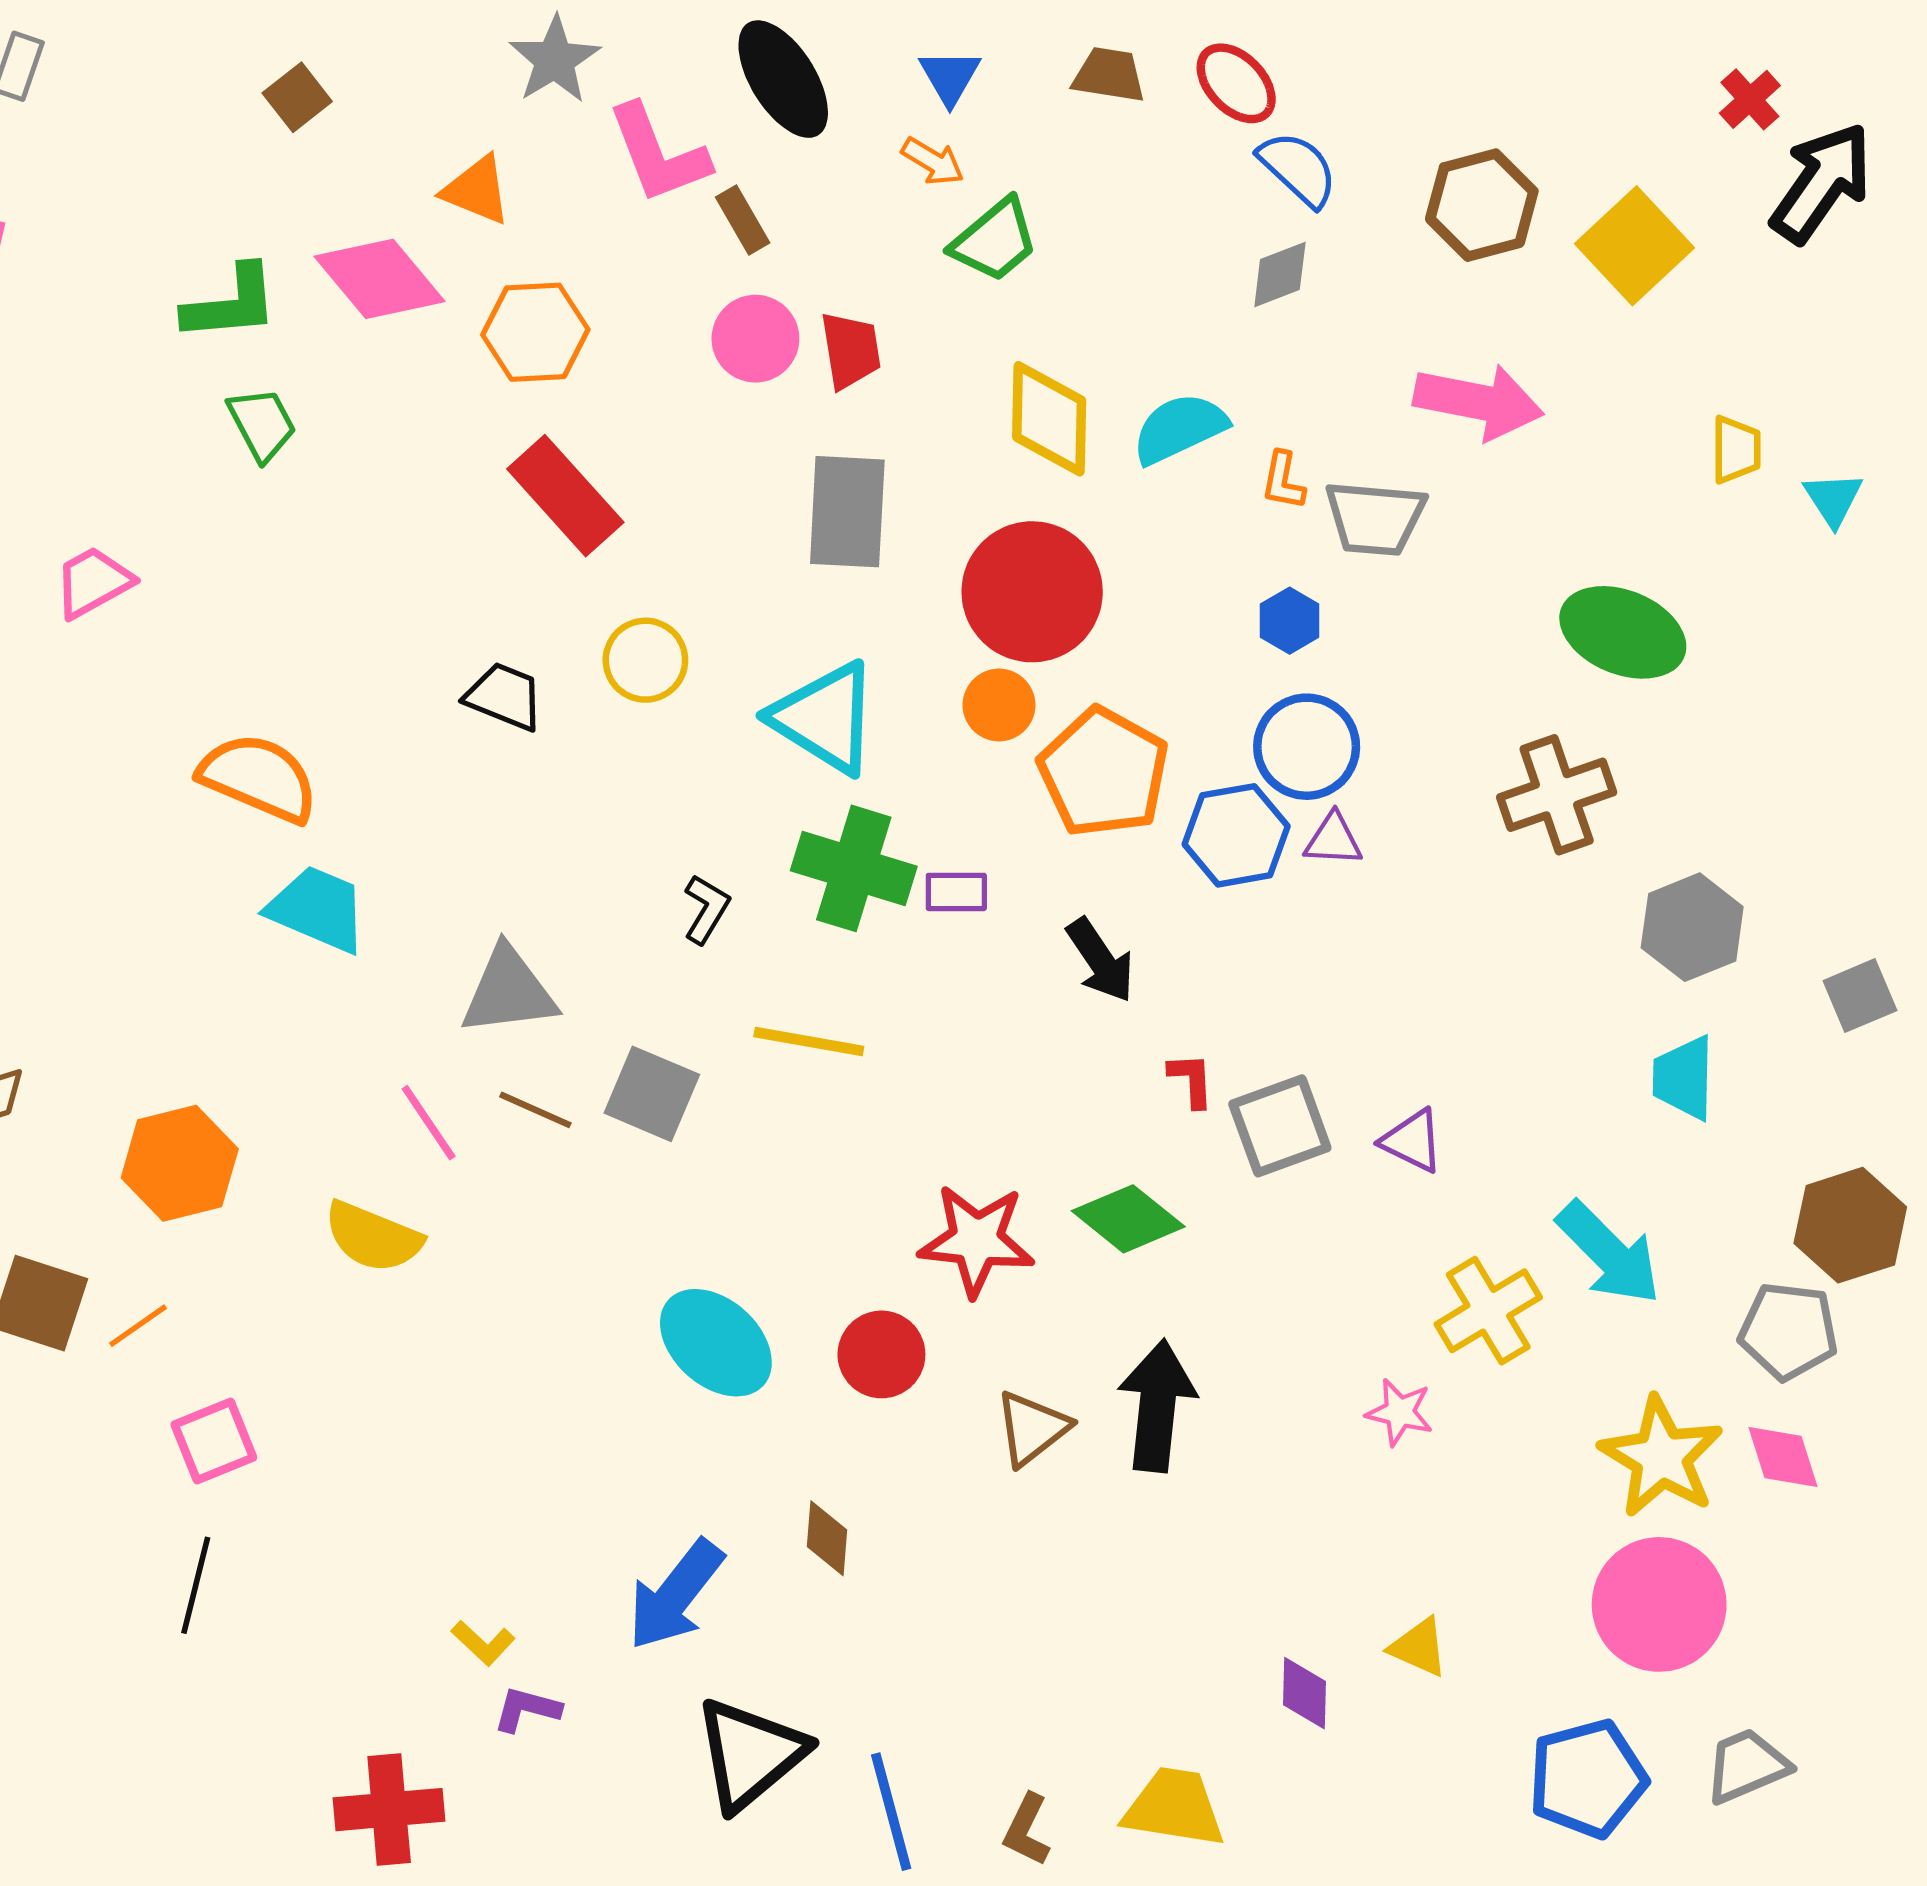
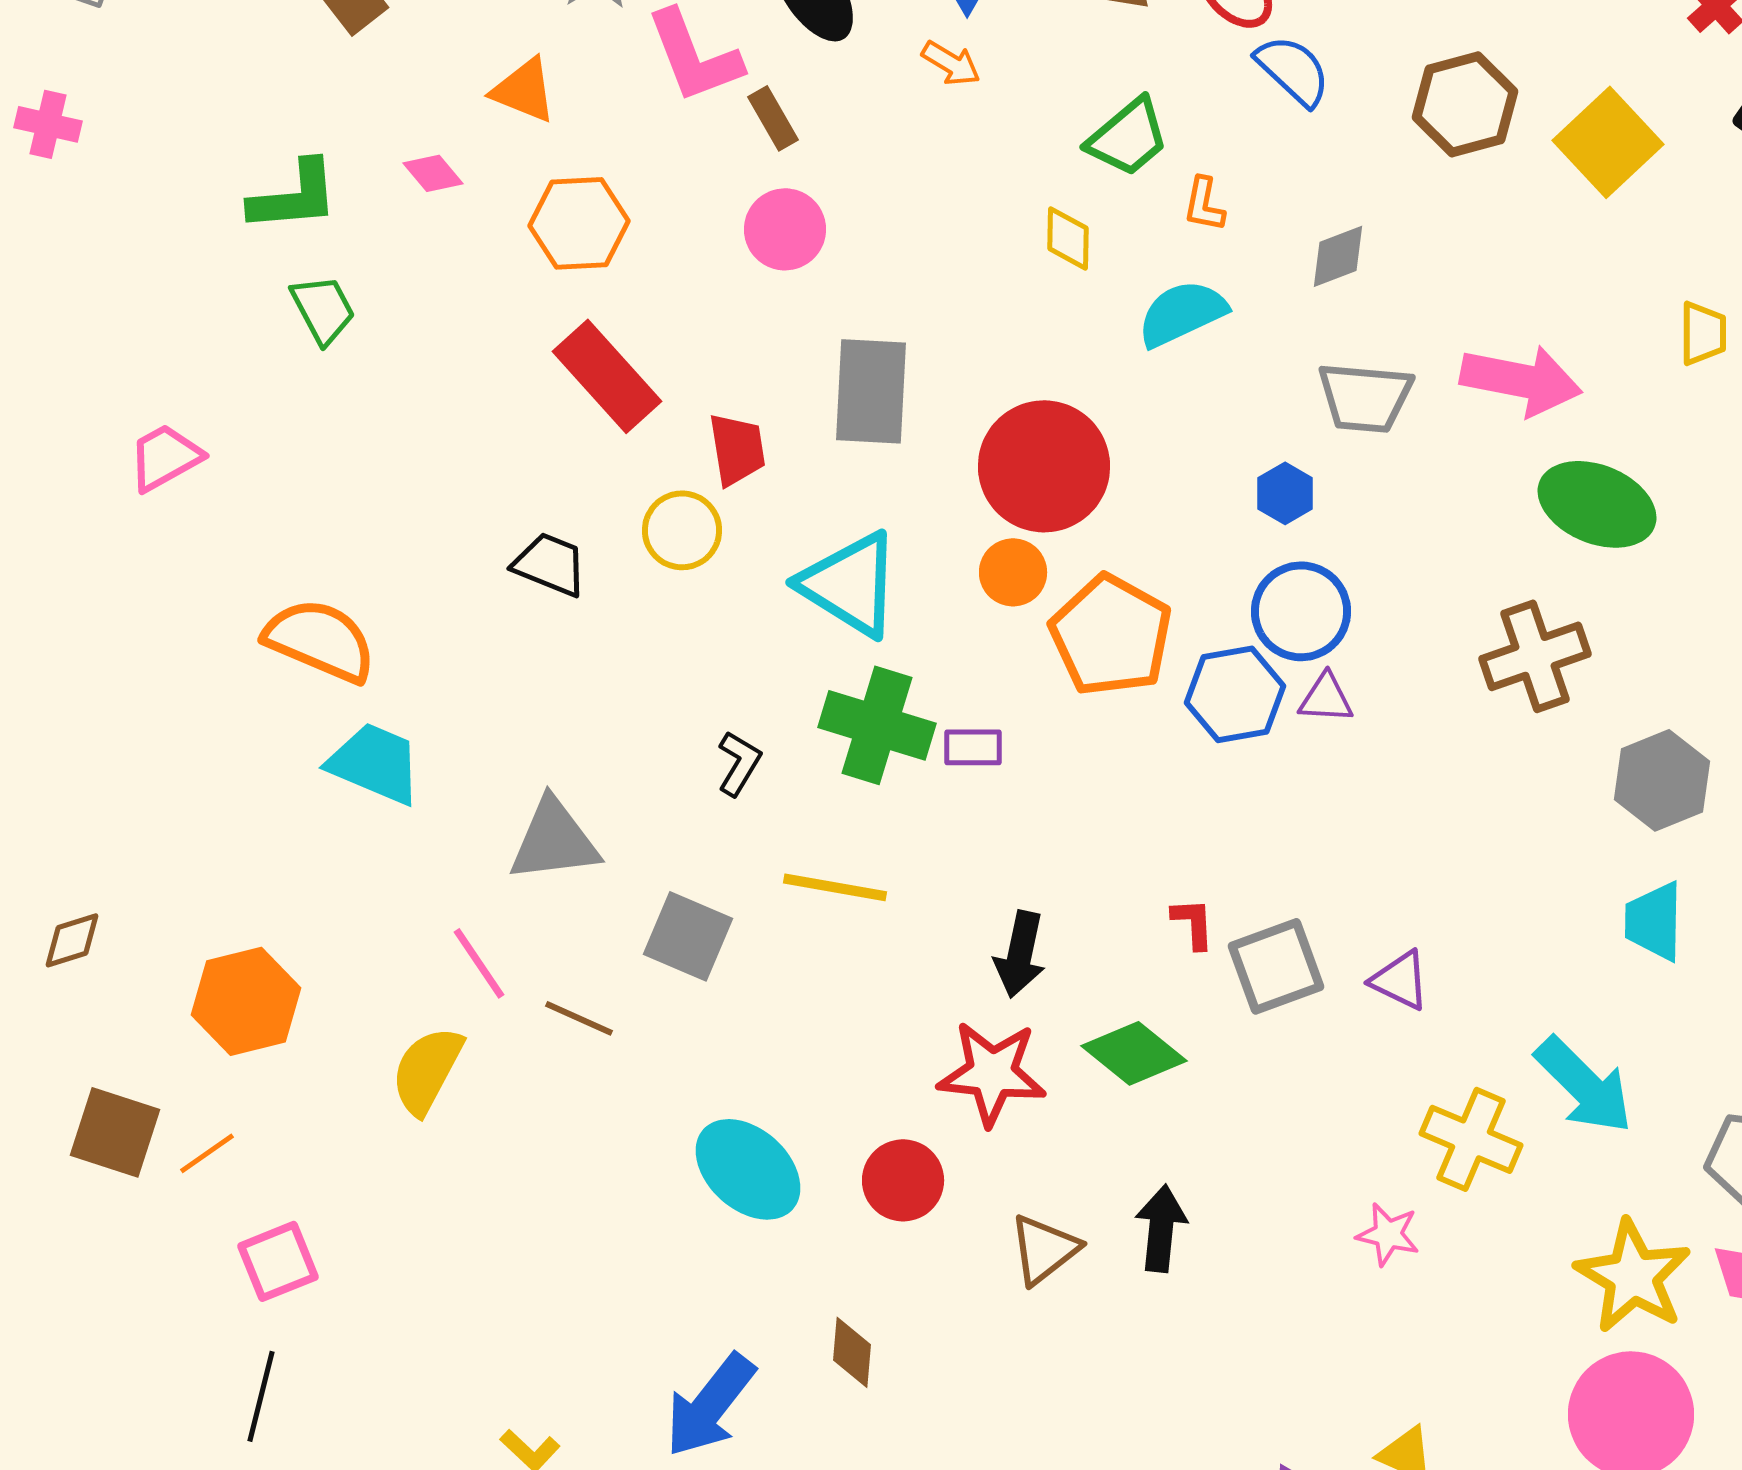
green trapezoid: (995, 240) -> (1128, 137), moved
gray diamond: (1280, 275) -> (1338, 256), moved
pink diamond: (379, 279) -> (433, 173), size x0.5
red trapezoid: (851, 350) -> (737, 449), moved
pink arrow: (1479, 402) -> (1521, 380), moved
yellow diamond: (1049, 419) -> (1068, 238), moved, size x0.6
orange L-shape: (1283, 481) -> (1204, 204), moved
black arrow: (1100, 960) -> (1020, 954), moved, turned 46
brown line: (535, 1110) -> (579, 1018), moved
yellow semicircle: (373, 1237) -> (427, 1070), turned 96
yellow cross: (1488, 1311) -> (1471, 1139), turned -36
black arrow: (1157, 1406) -> (1161, 1228), size x0.7

